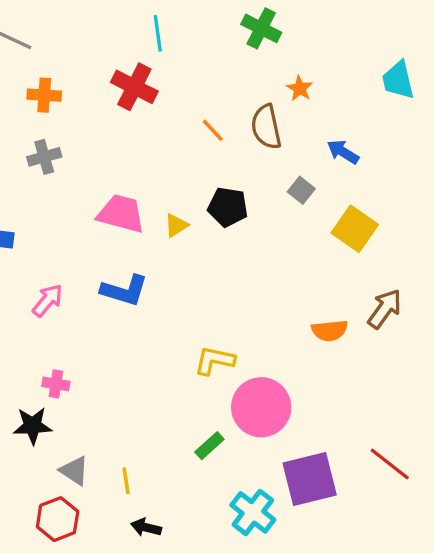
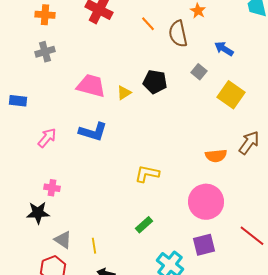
orange line: (213, 130) -> (148, 24), moved
pink circle: (261, 407) -> (206, 202), moved
purple square: (310, 479) -> (204, 245), size x0.7

